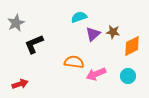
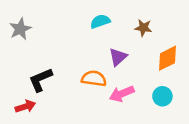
brown star: (113, 32) -> (143, 28), moved
purple triangle: (93, 34) -> (118, 57), moved
black L-shape: (34, 44) -> (41, 80), moved

